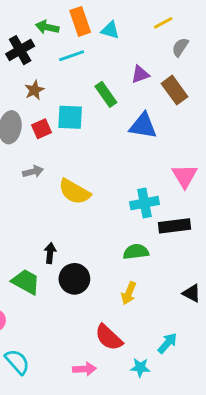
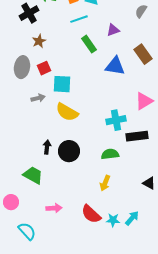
cyan line: (72, 56) -> (79, 19), moved
brown rectangle: (175, 90) -> (143, 54), moved
cyan square: (70, 117) -> (62, 84), moved
pink triangle: (185, 176) -> (144, 101), turned 30
black arrow: (50, 253) -> (47, 147), moved
black circle: (74, 279) -> (69, 151), moved
cyan star: (140, 367) -> (113, 220), moved
pink arrow: (84, 369) -> (54, 208), moved

